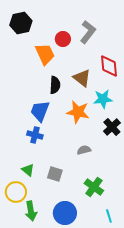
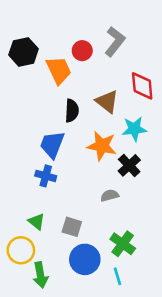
black hexagon: (21, 23) -> (23, 52), moved
black cross: (112, 127) -> (129, 165), moved
blue circle: (65, 213) -> (85, 259), moved
cyan line: (109, 216) -> (117, 276), moved

